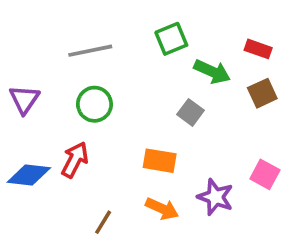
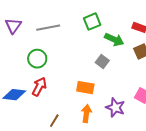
purple triangle: (24, 99) -> (13, 26), moved
green circle: (94, 104) -> (37, 59), moved
orange arrow: (162, 209) -> (86, 114), turned -108

